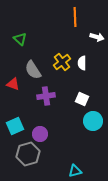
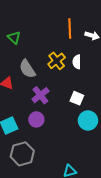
orange line: (75, 17) -> (70, 28), moved
purple cross: (46, 96) -> (40, 95), turned -30
purple circle: (40, 134) -> (36, 119), moved

